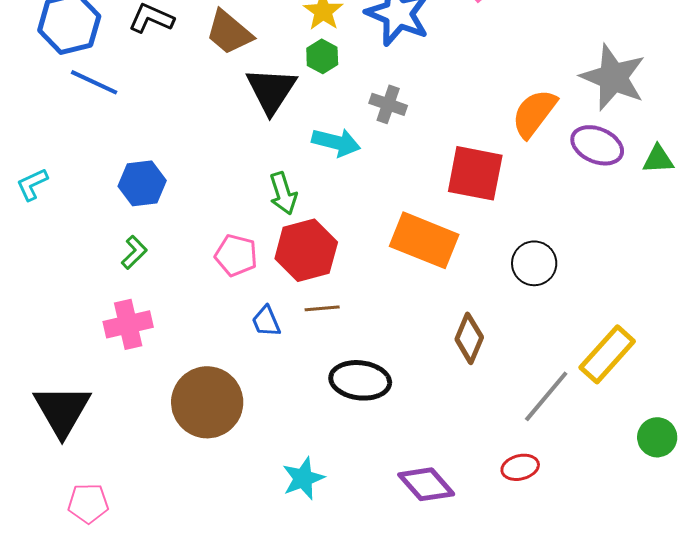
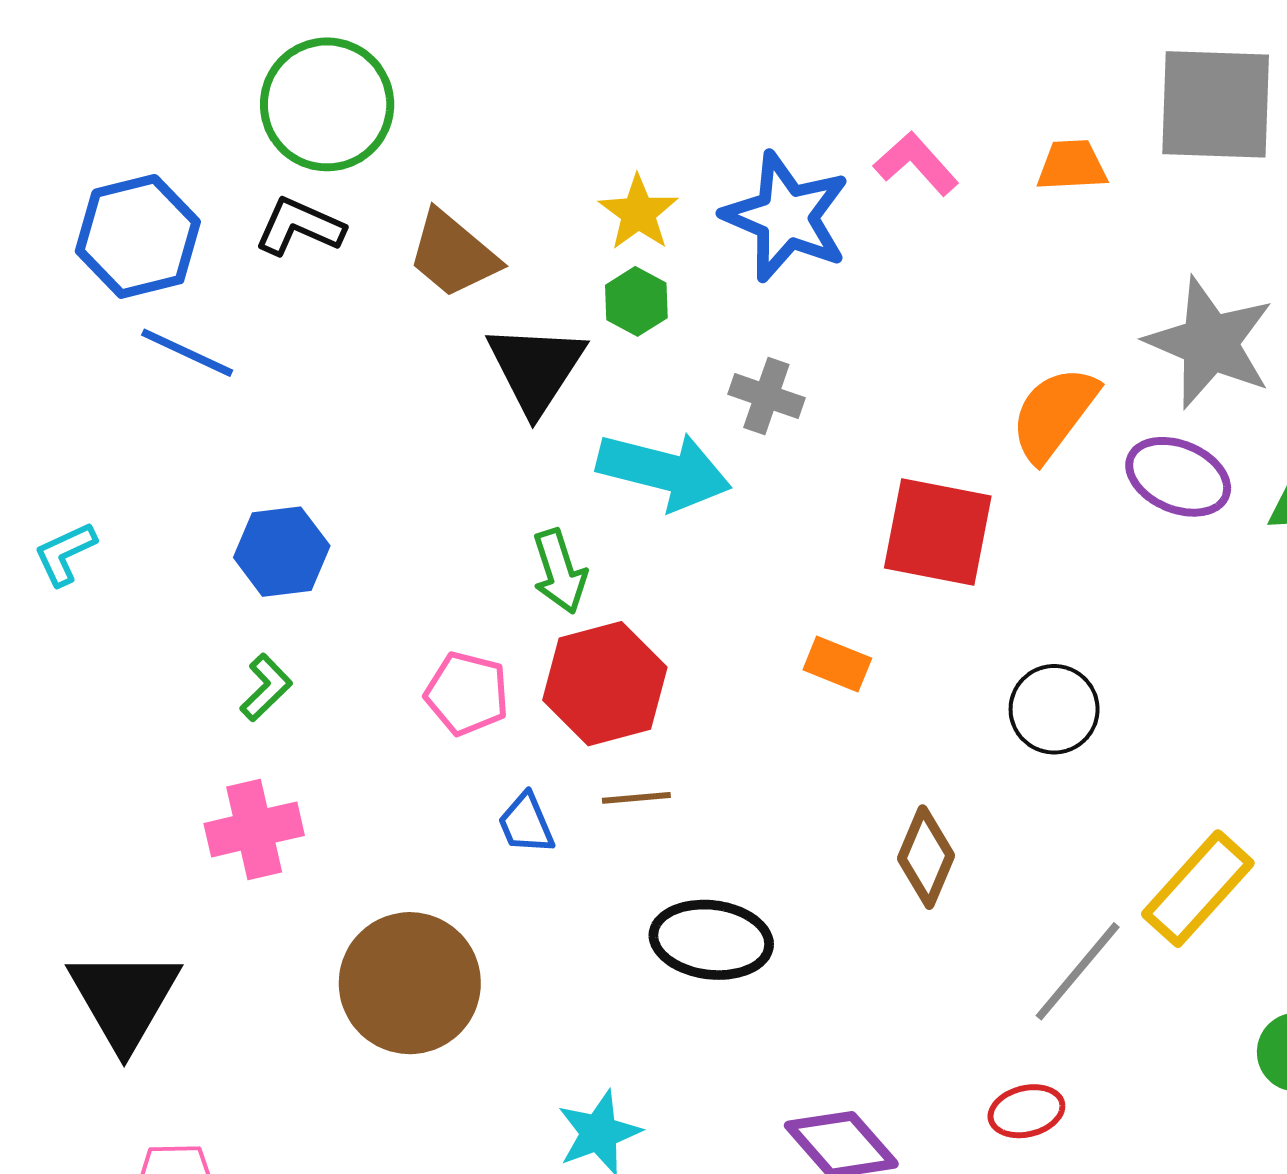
cyan arrow: (336, 142) -> (664, 471), size x1.4
orange rectangle: (424, 240) -> (837, 664), size x0.5

